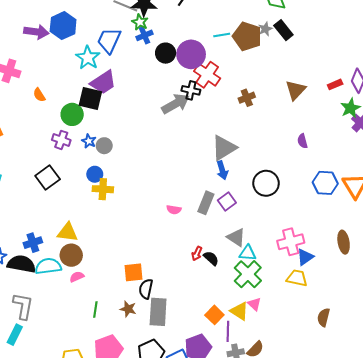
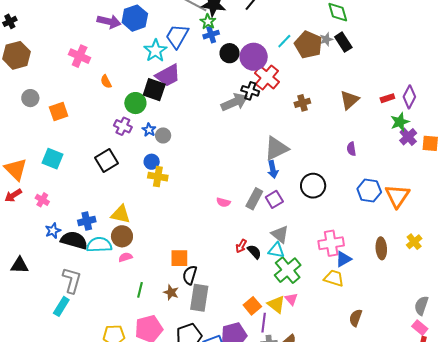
cyan line: (222, 35) -> (284, 41), turned -42
cyan triangle: (248, 253) -> (276, 250), moved

